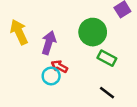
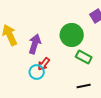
red arrow: (59, 66) -> (44, 64), turned -80
black line: (107, 93) -> (84, 86), turned -48

